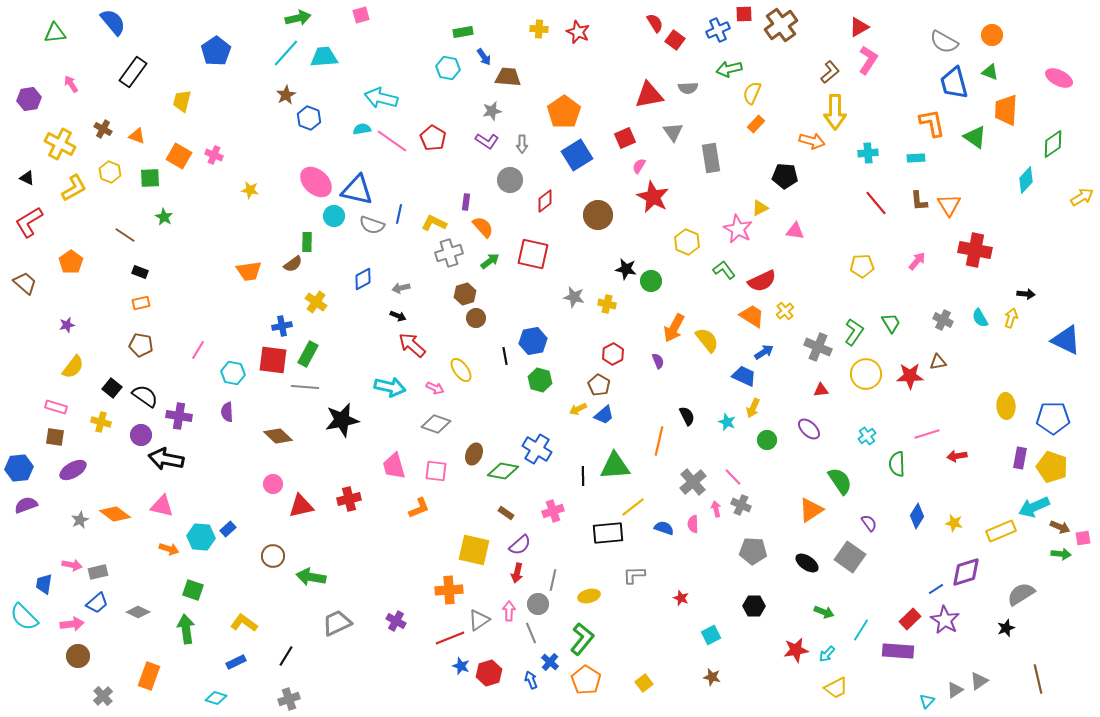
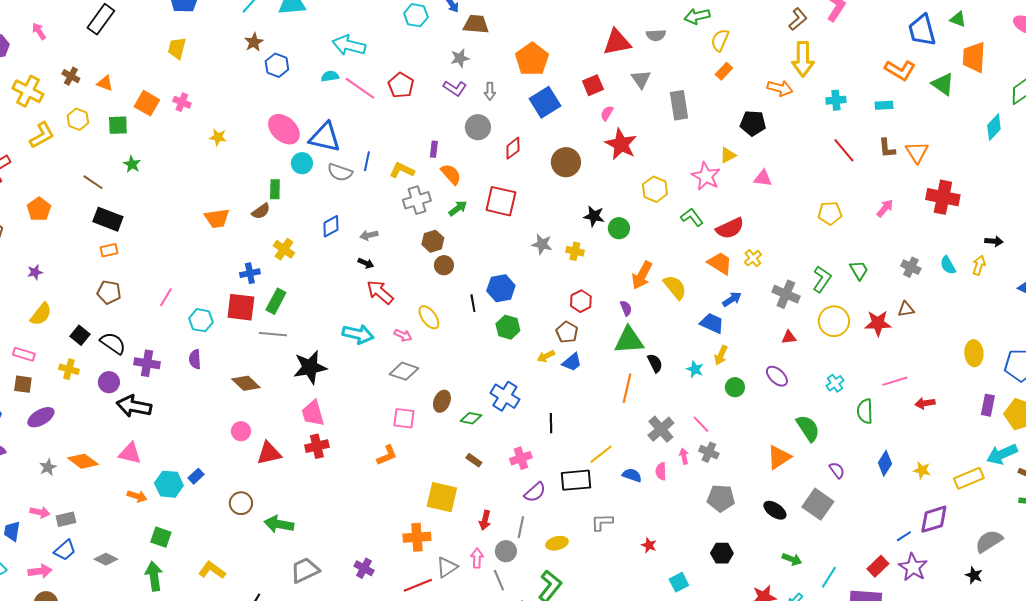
yellow trapezoid: (182, 101) -> (177, 48), moved
orange L-shape: (932, 123) -> (900, 70), turned 132
black rectangle: (140, 272) -> (108, 219), size x1.8
pink trapezoid: (394, 466) -> (313, 413), moved
green triangle: (615, 466) -> (629, 340), moved
green diamond: (503, 471) -> (471, 418), size x0.7
purple semicircle: (520, 545) -> (535, 492), moved
black star: (1006, 628) -> (974, 575), turned -30

